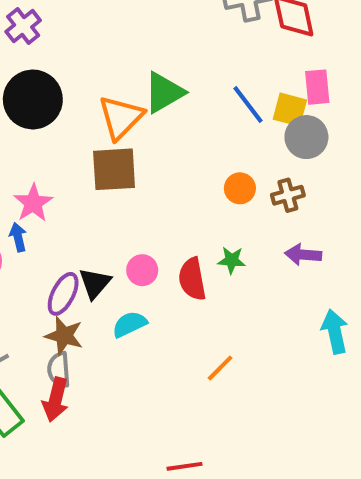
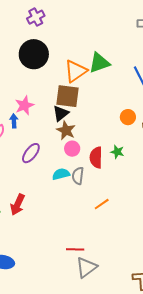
black triangle: (95, 283) -> (61, 113), moved
brown star: (64, 336) -> (66, 130), moved
gray semicircle: (59, 370) -> (78, 176), moved

